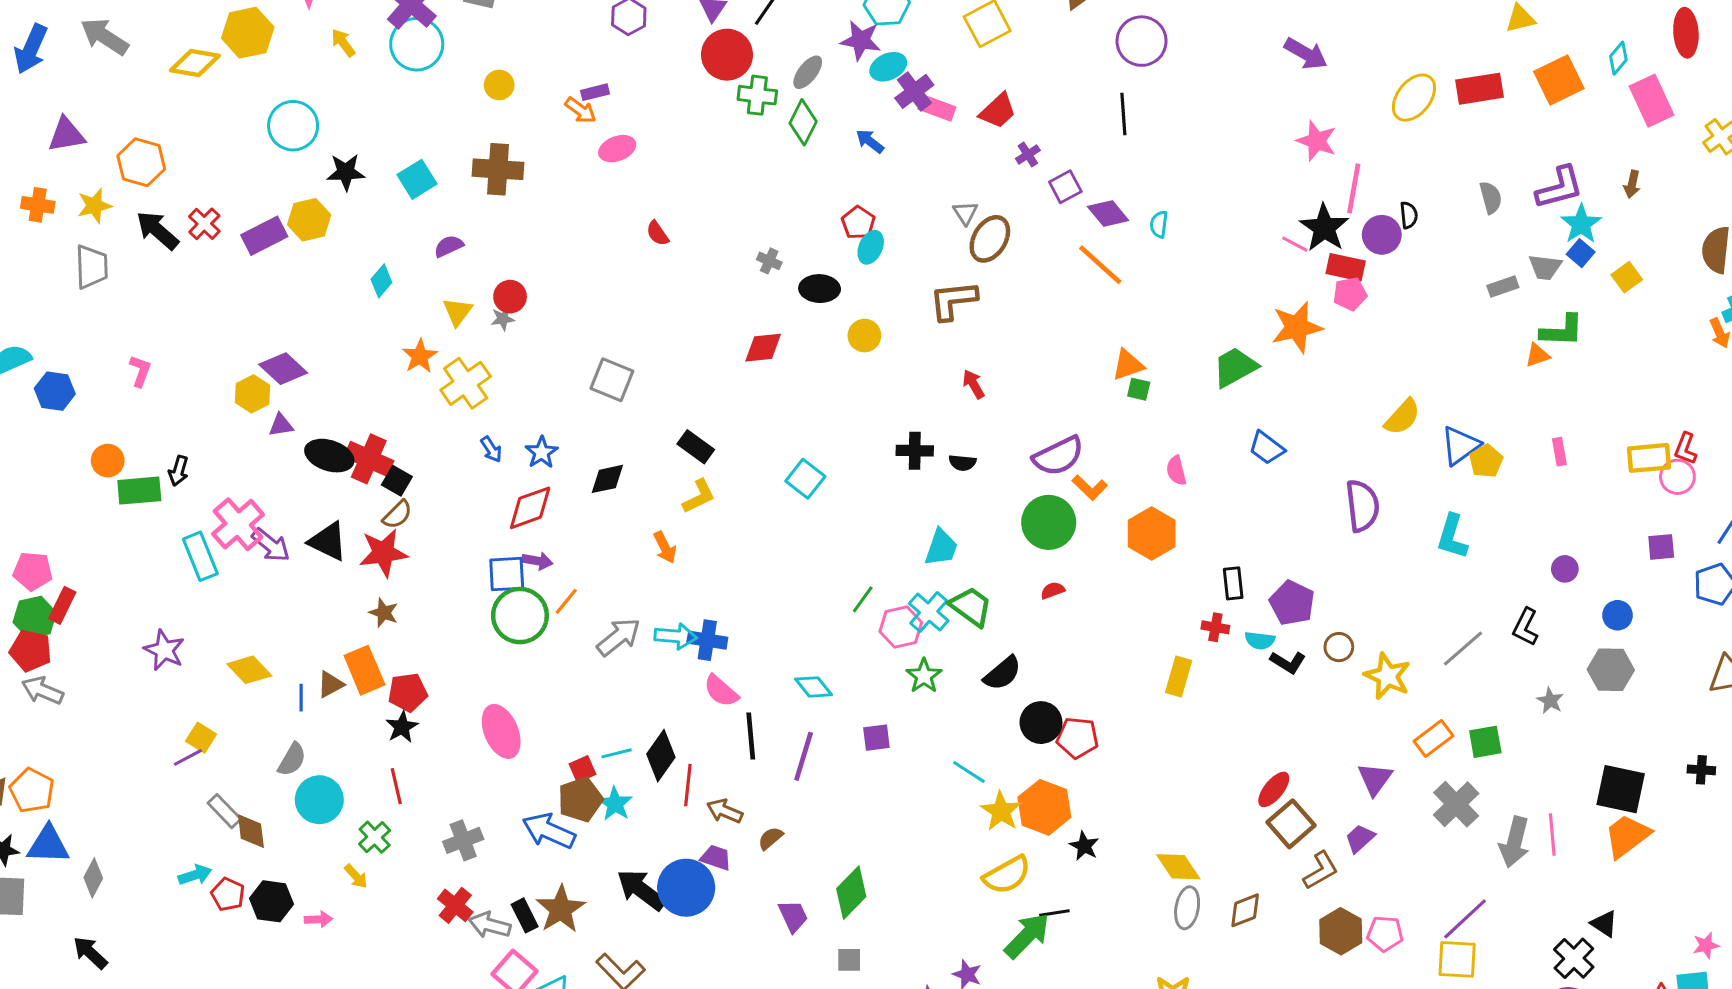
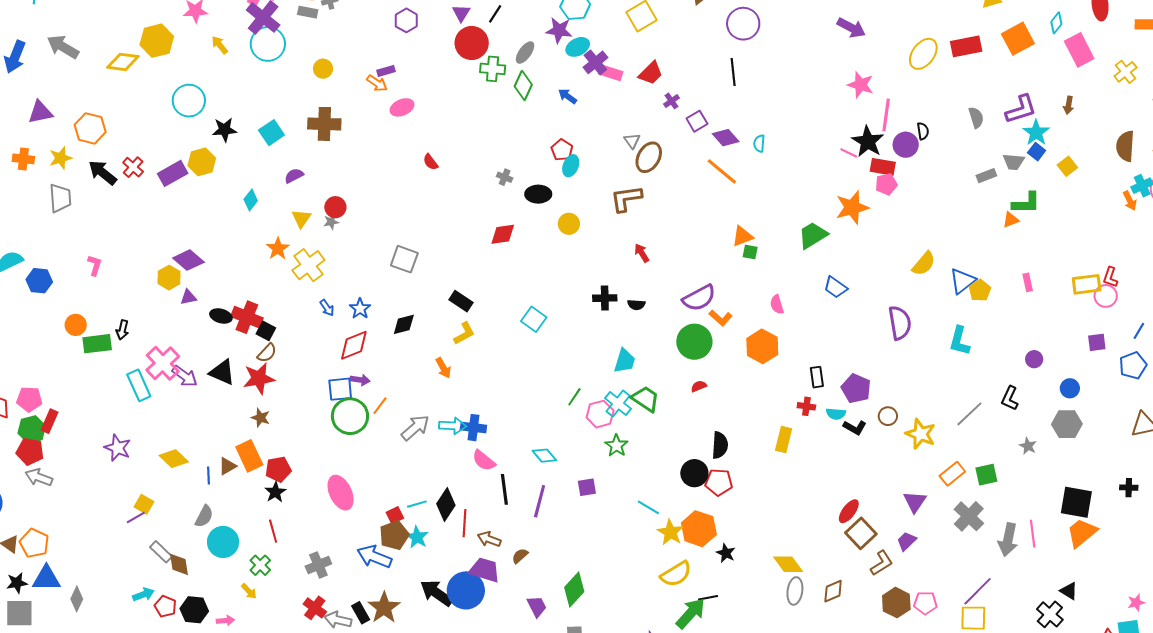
black ellipse: (329, 456) -> (221, 316), size x0.7
black semicircle: (1003, 673) -> (720, 445), moved, turned -44
purple trapezoid: (716, 858) -> (485, 570), size x1.5

